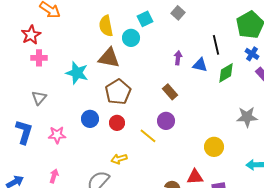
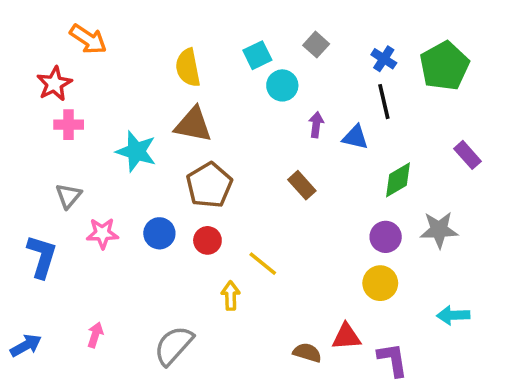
cyan circle: (131, 38) -> (282, 85), moved
blue cross: (252, 54) -> (384, 59), moved
green diamond: (226, 73) -> (398, 180), moved
purple circle: (166, 121) -> (386, 237), moved
pink star: (57, 135) -> (102, 233), moved
yellow arrow: (119, 159) -> (231, 296), moved, turned 105

